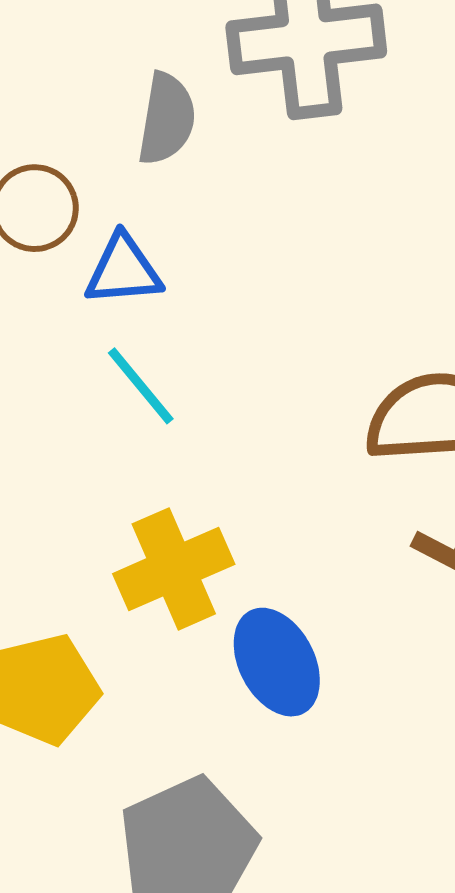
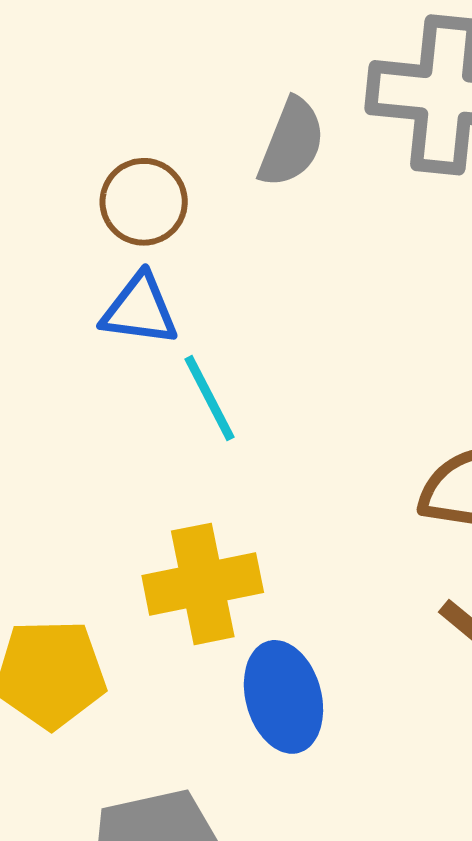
blue triangle: (123, 270) -> (140, 310), moved

